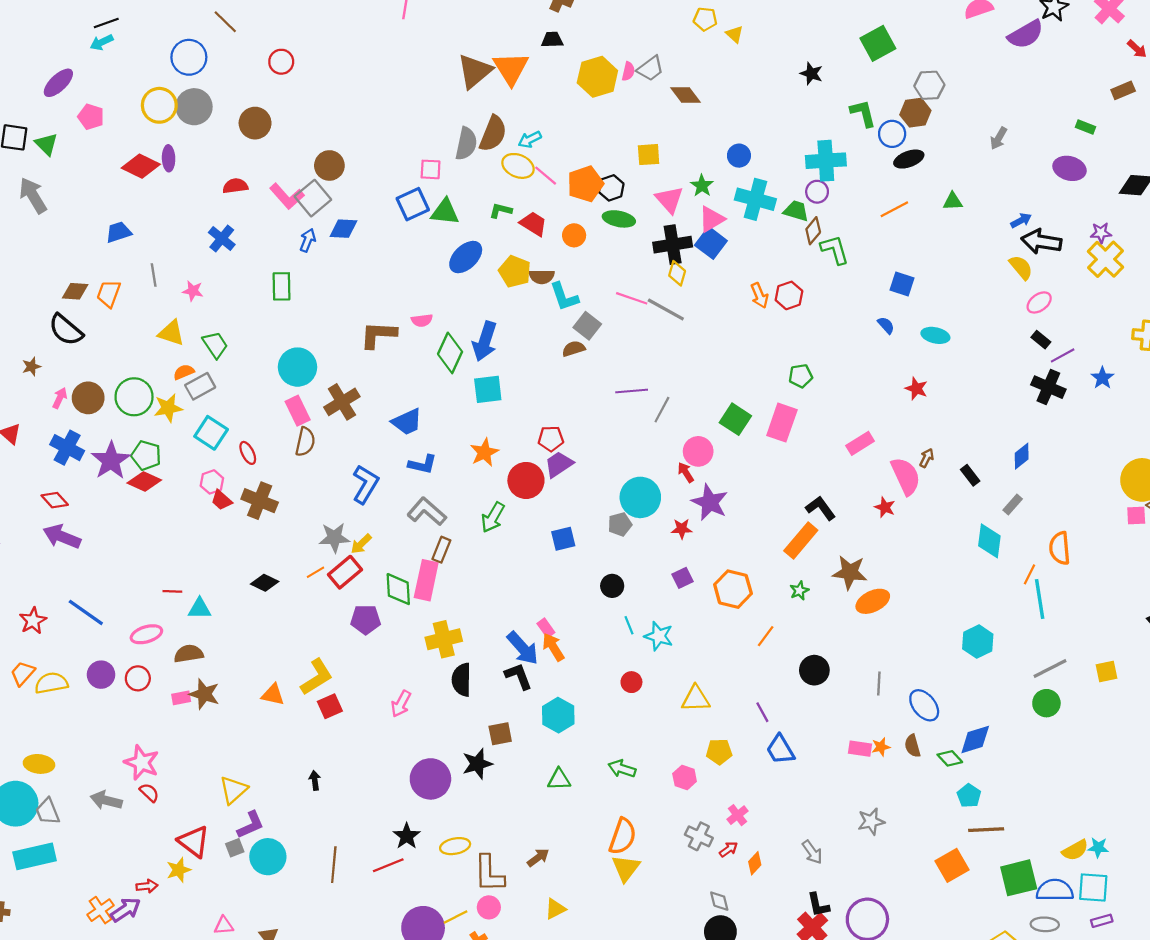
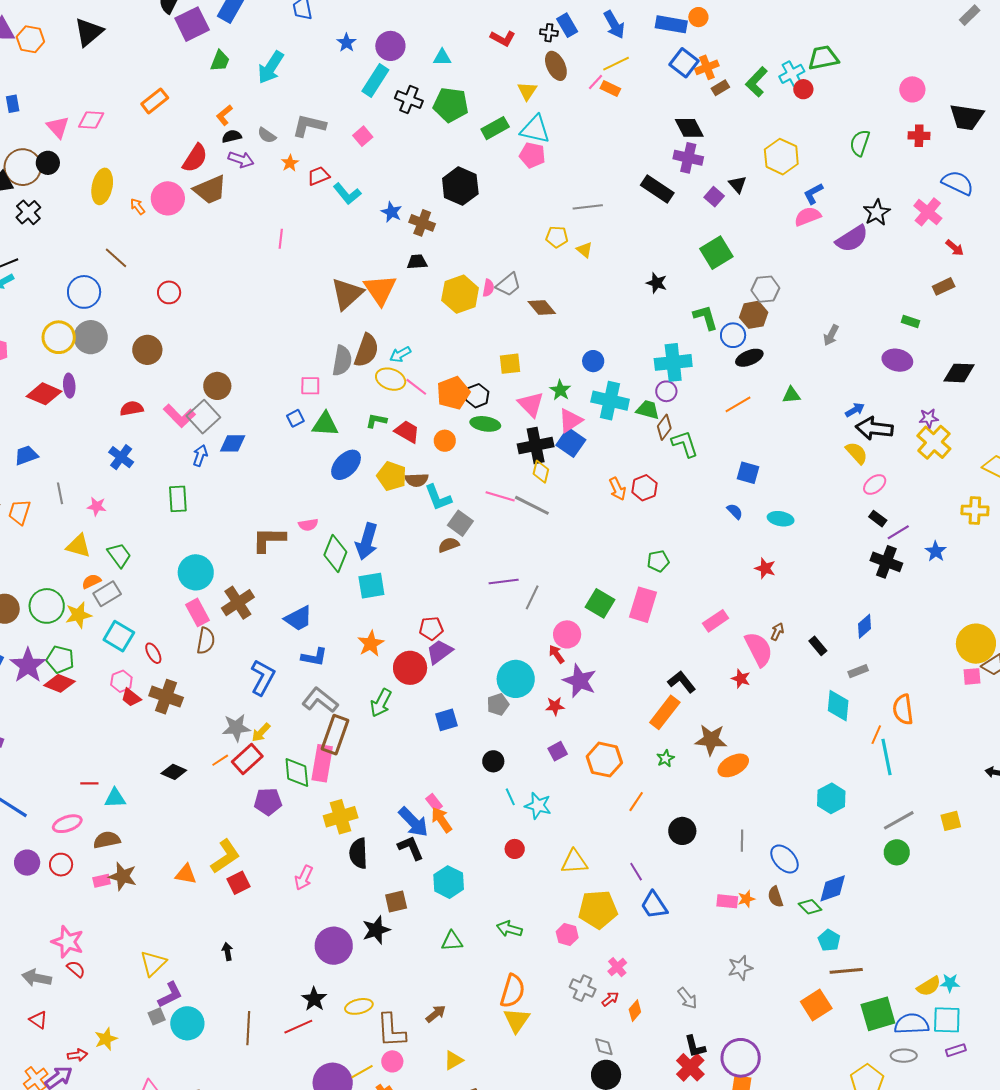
blue square: (413, 204) -> (295, 418), size x0.6
gray rectangle: (1013, 504) -> (858, 671), turned 30
brown rectangle: (441, 550) -> (335, 735), size x1.6
yellow pentagon: (719, 752) -> (598, 909), size x1.6
red triangle: (194, 842) -> (38, 1020), moved, size x0.6

